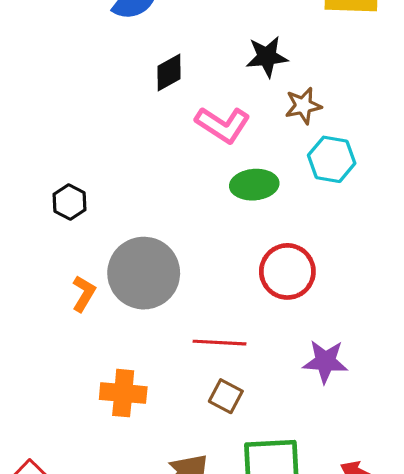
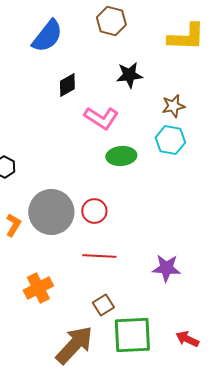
brown star: (303, 106) -> (173, 106), moved
red circle: (287, 271) -> (94, 211), moved, size x0.7
orange cross: (123, 393) -> (38, 288), turned -32
brown square: (226, 396) -> (103, 305), moved, turned 30

